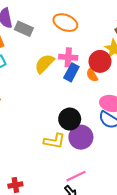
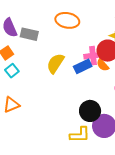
pink cross: (68, 57) -> (93, 56), moved
blue rectangle: (71, 72) -> (83, 66), turned 48

